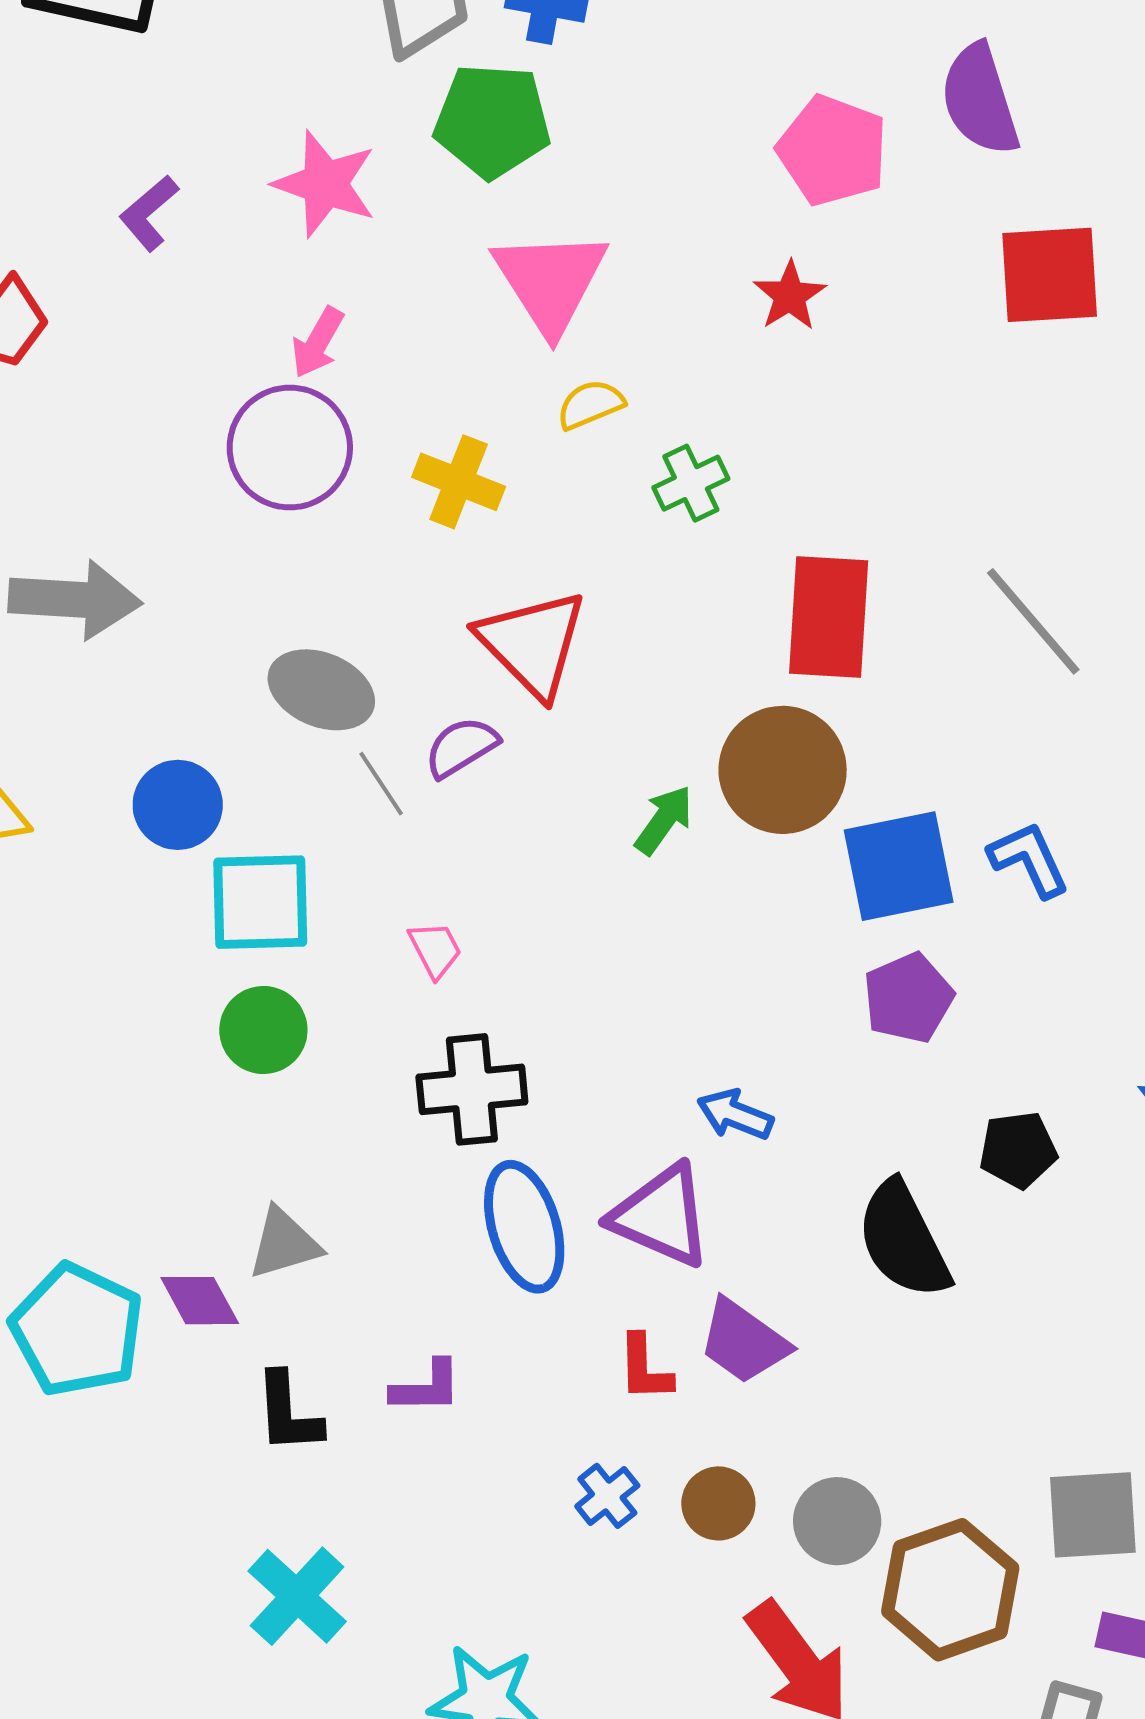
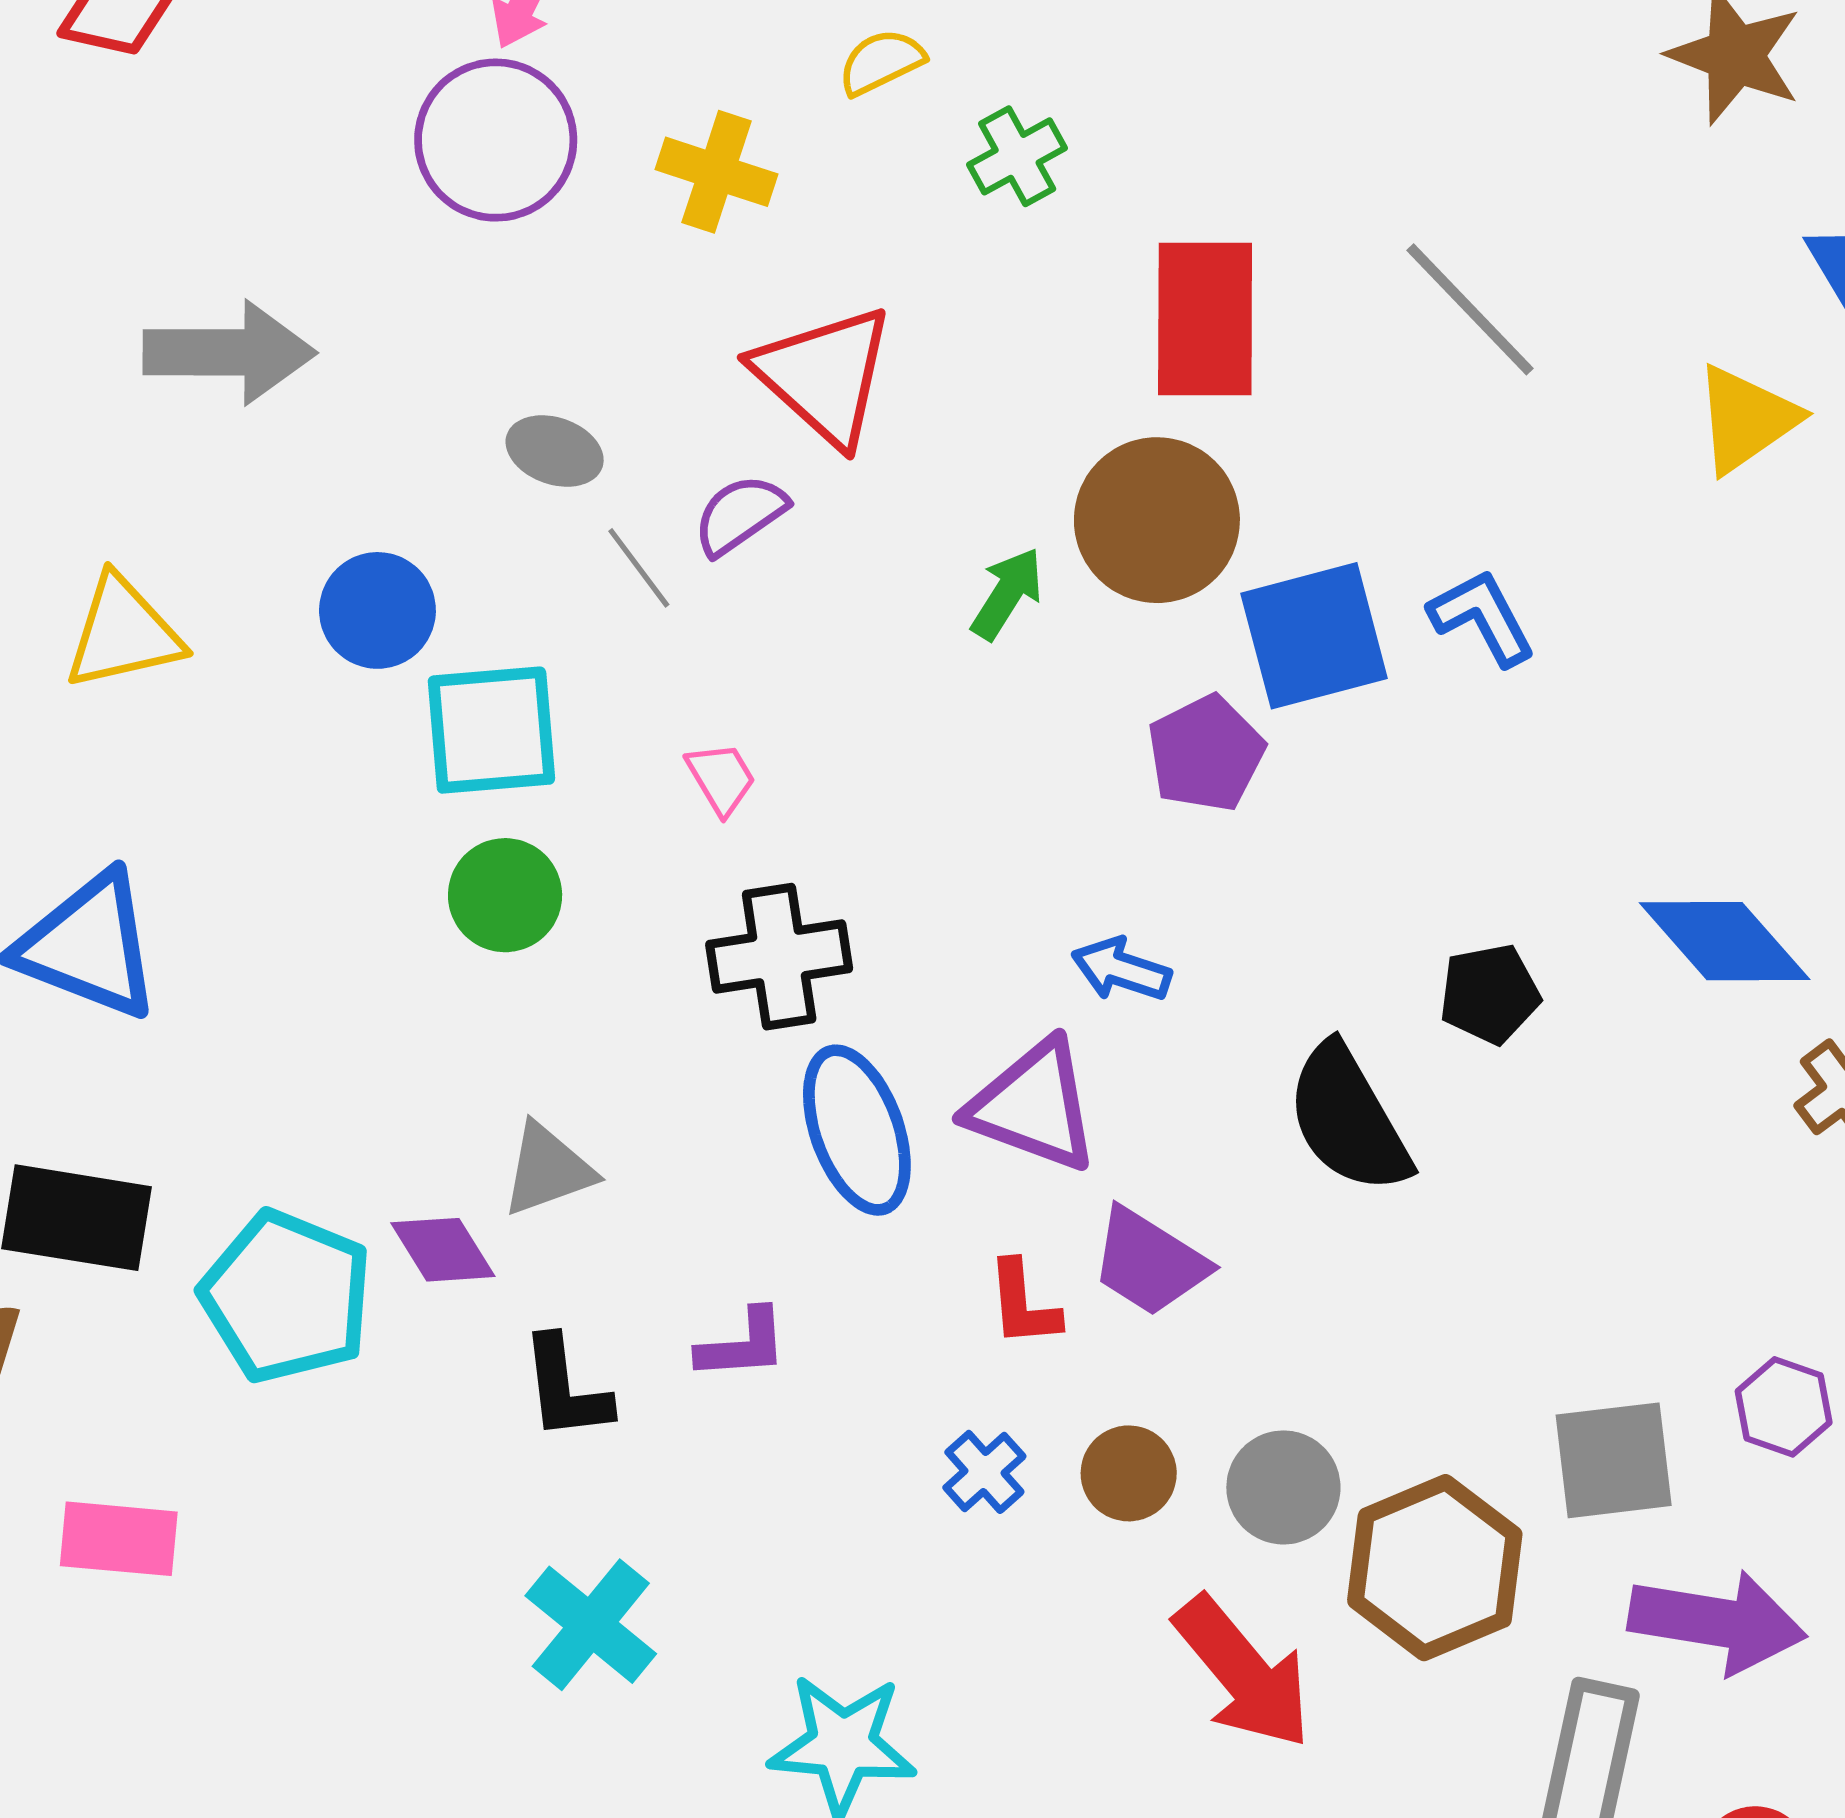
gray ellipse: (321, 690) -> (555, 451), size x0.7
purple pentagon: (908, 998) -> (1206, 753), moved

